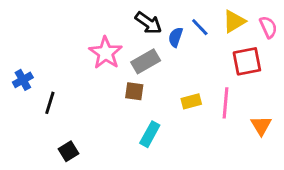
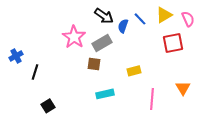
pink line: (225, 103) -> (152, 99), moved
cyan rectangle: (150, 134) -> (105, 94), turned 48

